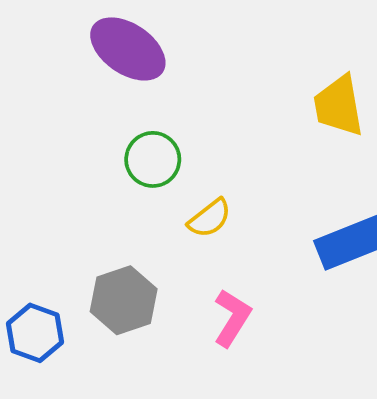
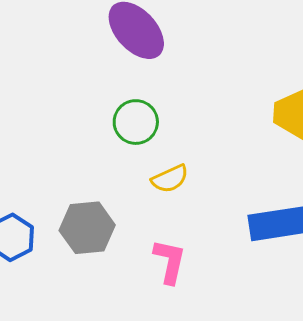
pink L-shape: (232, 318) -> (170, 261), turned -33

